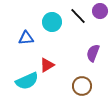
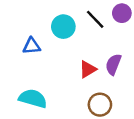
red triangle: (47, 65) -> (88, 69), moved
cyan semicircle: (27, 81) -> (33, 99), turned -140

